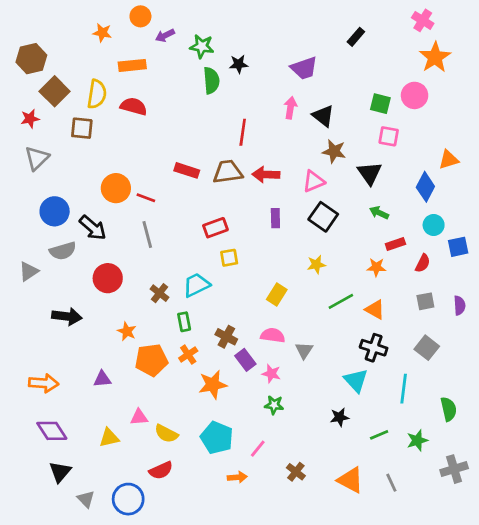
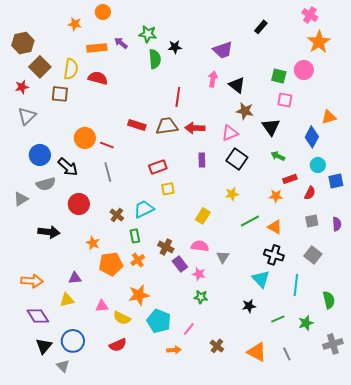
purple arrow: (165, 35) -> (121, 43), moved, turned 64
orange star: (213, 385) -> (139, 295), moved
yellow triangle: (109, 438) -> (67, 300), moved
blue circle: (128, 499) -> (73, 341), moved

